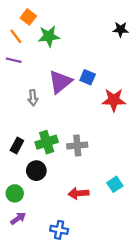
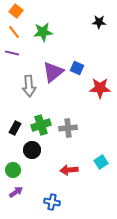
orange square: (28, 17) -> (16, 11), moved
black star: (121, 29) -> (99, 22), moved
gray arrow: (33, 98) -> (29, 86), size x1.5

